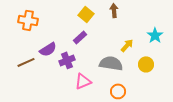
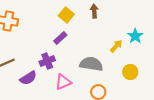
yellow arrow: (127, 45) -> (116, 46), moved
purple semicircle: (48, 49) -> (28, 78), moved
yellow circle: (146, 64) -> (130, 72), moved

